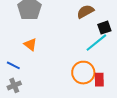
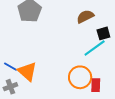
orange triangle: (30, 44) -> (27, 72), moved, size x1.5

